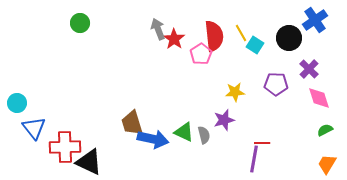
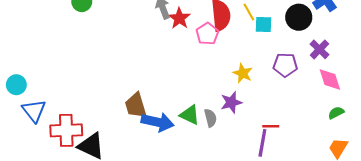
cyan square: (255, 45) -> (263, 24), turned -30
yellow star: (235, 92) -> (243, 73), turned 30

